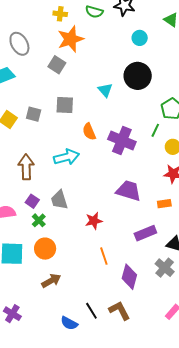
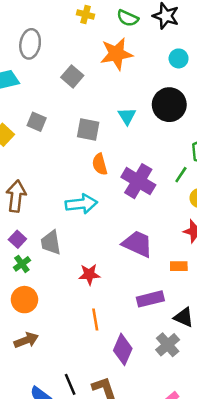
orange star: (71, 39) -> (116, 54), moved
gray ellipse: (19, 44) -> (30, 44), turned 30
gray square: (65, 105) -> (88, 129), moved
gray square: (34, 114) -> (37, 122), moved
cyan arrow: (66, 157) -> (81, 204), moved

